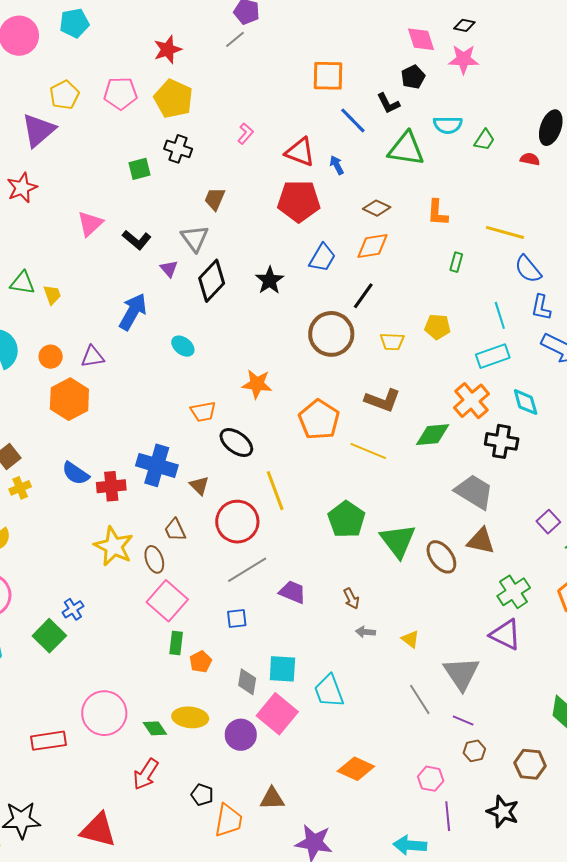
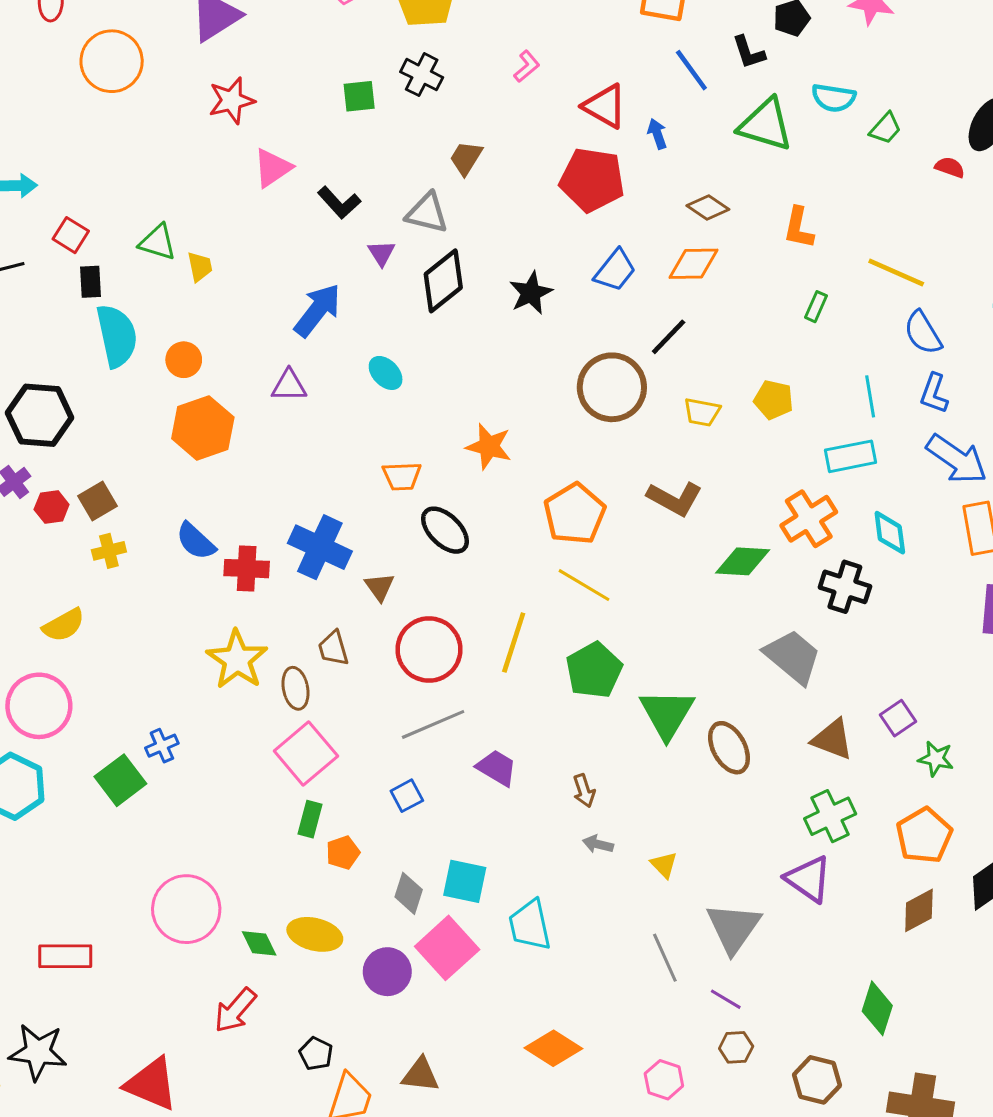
red star: (22, 188) -> (232, 100), moved
gray triangle: (195, 238) -> (427, 213), turned -48
purple triangle: (93, 357) -> (289, 386), moved
yellow line: (368, 451) -> (584, 585), moved
yellow line: (275, 491) -> (514, 642), moved, turned 30
brown triangle: (481, 541) -> (833, 739), moved
blue square: (237, 619) -> (407, 796), turned -30
red rectangle: (49, 741) -> (65, 956), moved

